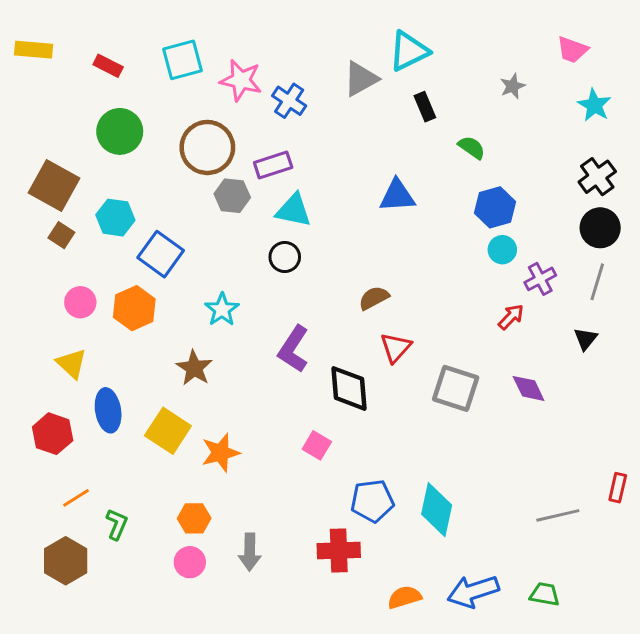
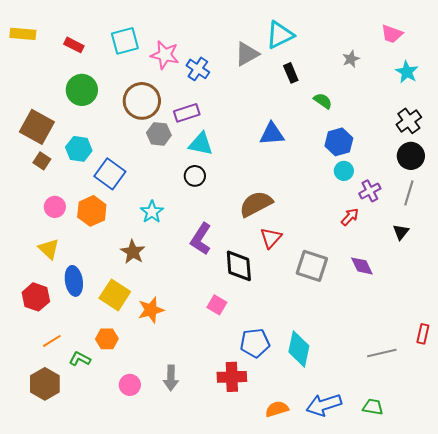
brown semicircle: (374, 298) -> (256, 204), size x1.6
orange hexagon: (194, 518) -> (107, 339), moved
green L-shape: (117, 524) -> (80, 359), turned -85

